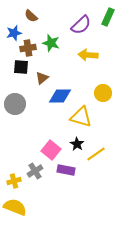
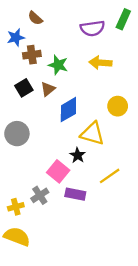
purple semicircle: (81, 25) -> (92, 28), turned 35
green star: (51, 43) -> (58, 65), moved
black square: (21, 67) -> (24, 88), moved, turned -35
blue diamond: (60, 96) -> (68, 110), turned -30
gray circle: (15, 104) -> (17, 134), moved
black star: (77, 144) -> (78, 155), moved

